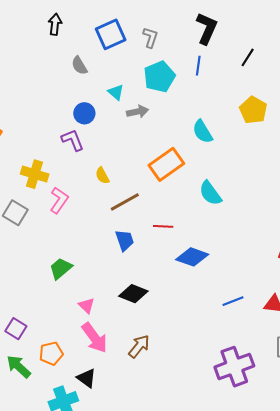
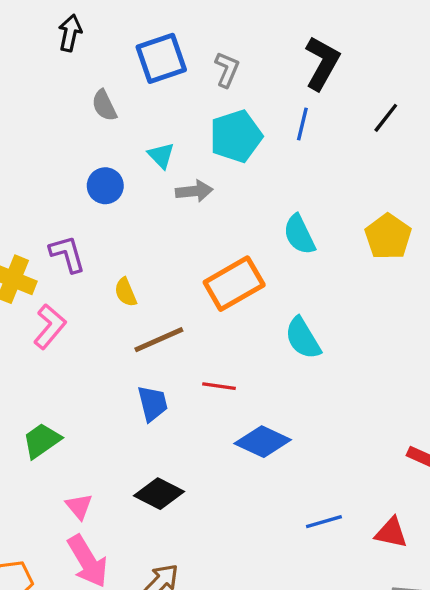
yellow pentagon: (253, 110) -> (388, 237), moved
purple L-shape: (73, 140) -> (67, 254), moved

